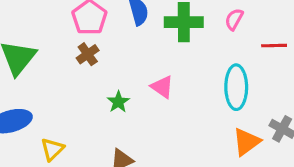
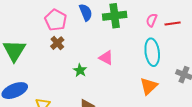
pink semicircle: (234, 19) -> (152, 20), moved
orange triangle: (247, 142) -> (149, 86), moved

